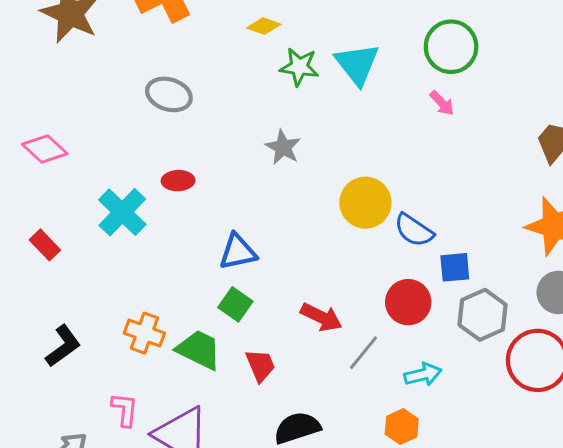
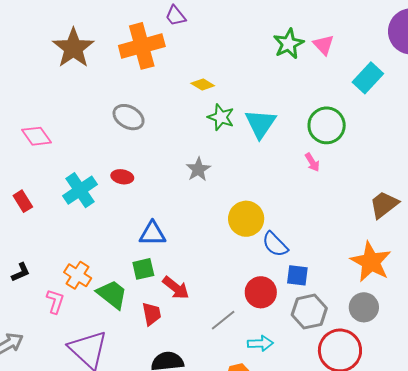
green square: (235, 304) -> (143, 269), turned 30
red arrow: (321, 317) -> (176, 288), moved
black L-shape: (63, 346) -> (21, 272), size x0.7
pink L-shape: (125, 410) -> (55, 301), moved

